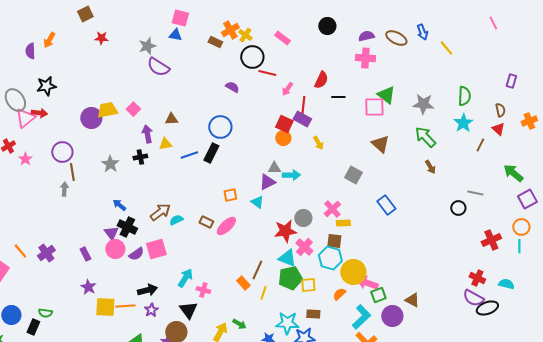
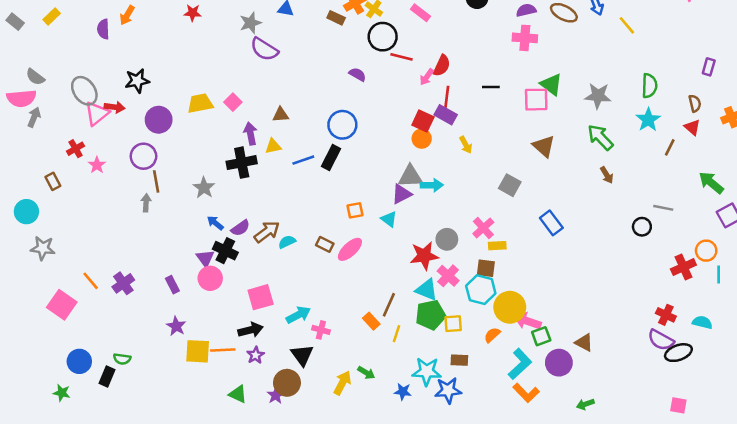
red semicircle: (321, 80) -> (442, 66), moved
black star: (46, 86) -> (137, 81), moved
purple circle: (91, 118) -> (159, 120), moved
black cross: (140, 157) -> (242, 163), size x1.6
gray star: (110, 164) -> (204, 188), moved
gray triangle: (274, 168) -> (410, 176), size x1.5
orange circle: (521, 227) -> (706, 251), moved
pink square: (156, 249) -> (261, 297), moved
purple semicircle: (136, 254) -> (240, 228), moved
cyan arrow: (185, 278) -> (298, 315), turned 30

